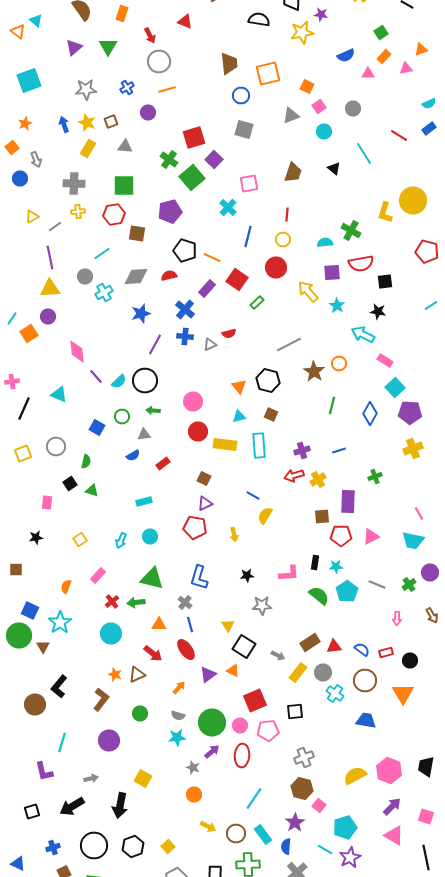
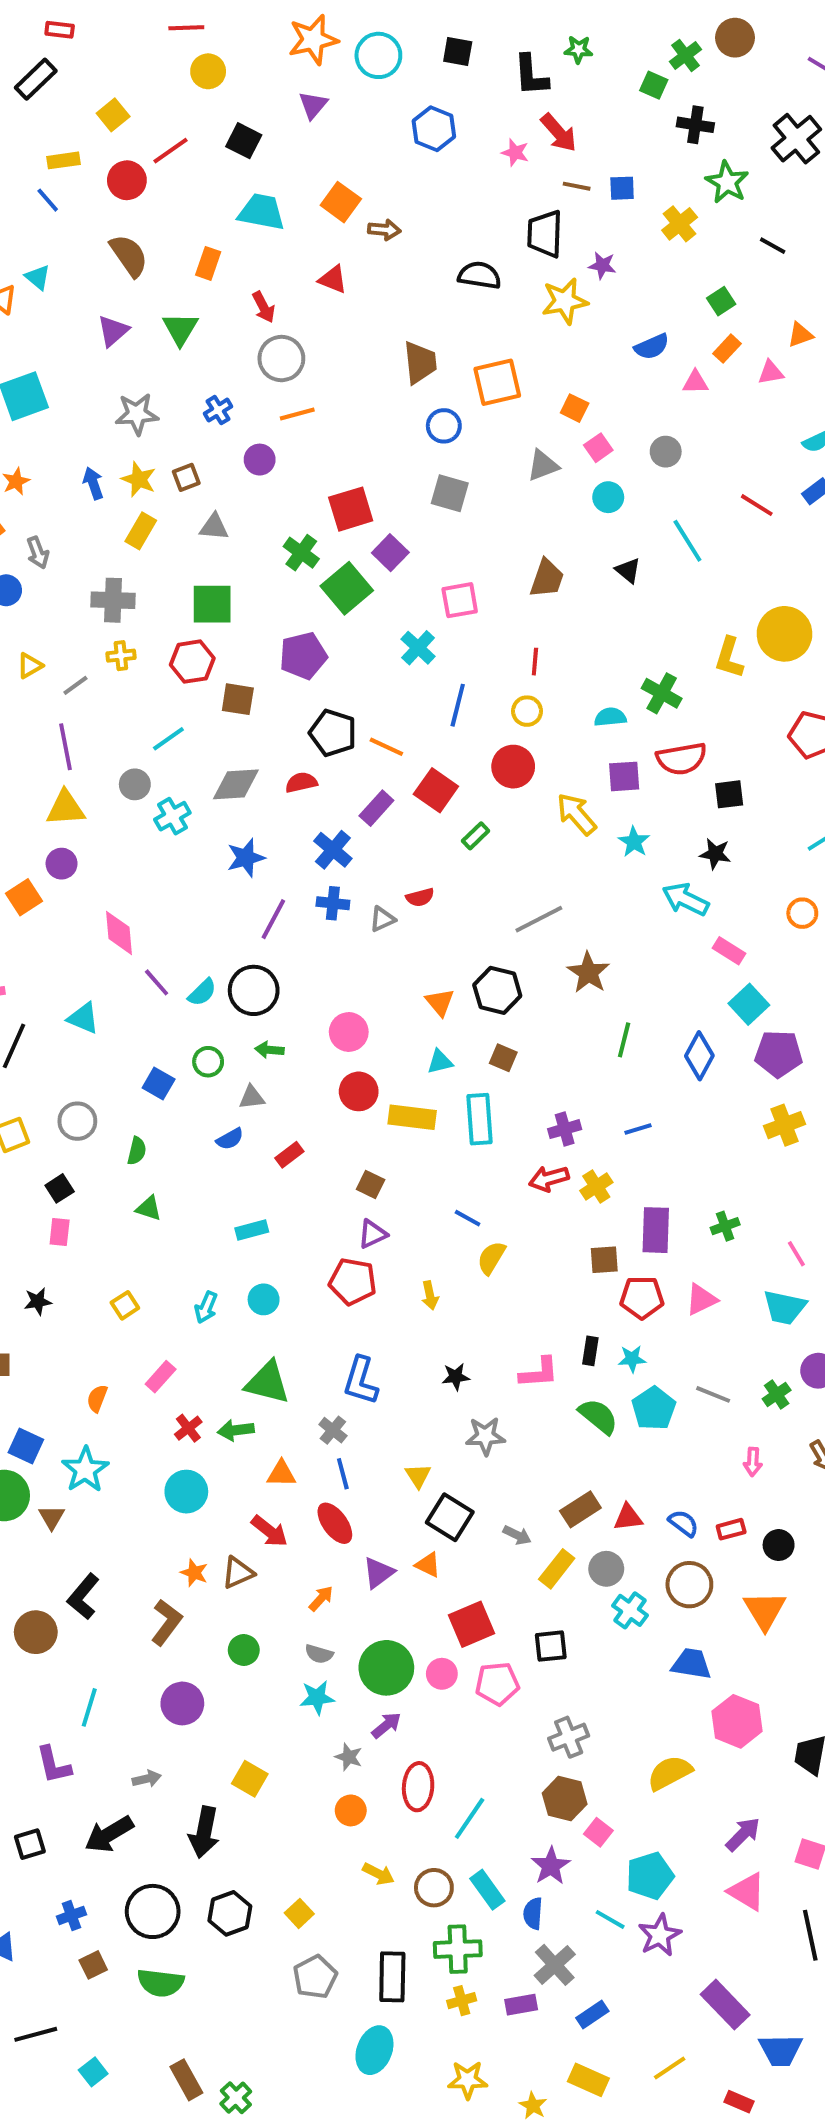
orange circle: (339, 364) -> (802, 913), moved
green cross: (375, 476) -> (725, 1226), moved
black square: (70, 484) -> (60, 1188), moved
red ellipse: (242, 756) -> (418, 1787), moved
pink hexagon: (389, 770) -> (737, 1721), moved

